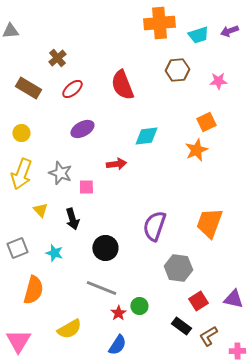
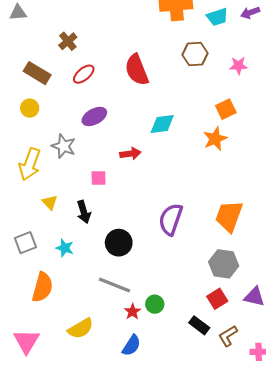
yellow circle: (21, 133) -> (30, 108), moved
gray star: (60, 173) -> (64, 146), moved
gray hexagon: (178, 268) -> (224, 264), moved

